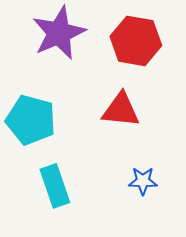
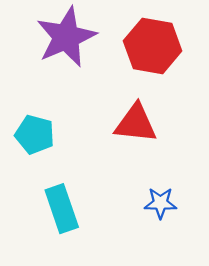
cyan pentagon: (31, 120) -> (35, 135), size x0.7

